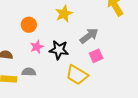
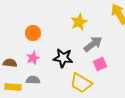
yellow star: (64, 14) -> (79, 22), moved
pink star: (37, 47) -> (33, 58), moved

